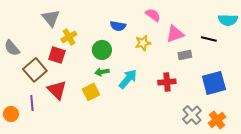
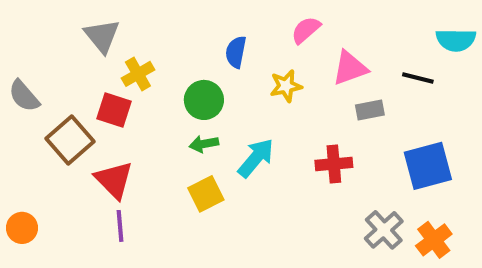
pink semicircle: (153, 15) -> (306, 30), turned -77
blue semicircle: (118, 26) -> (236, 52), turned 91
yellow square: (91, 92) -> (206, 194), moved
purple line: (32, 103) -> (120, 226), moved

